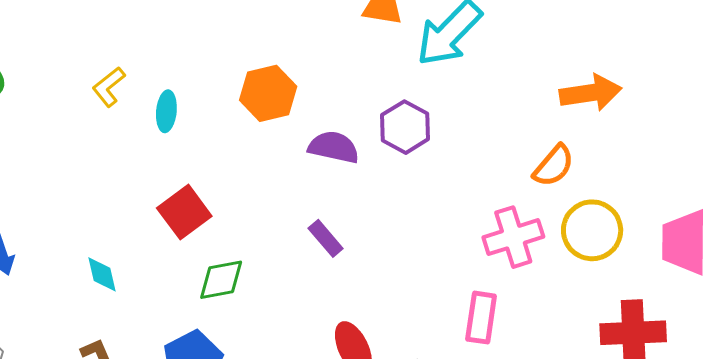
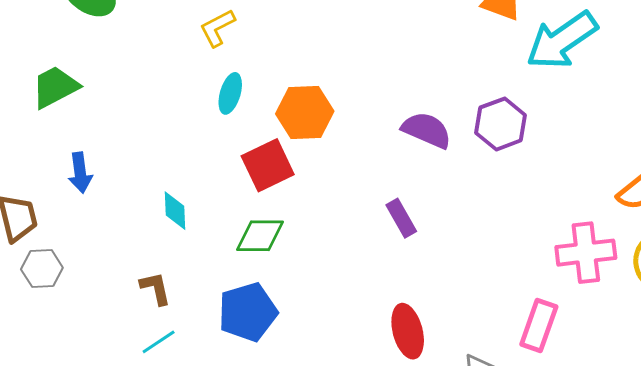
orange hexagon: (268, 93) -> (305, 113), moved
cyan ellipse: (166, 111) -> (230, 93), moved
green diamond: (221, 280) -> (260, 236), moved

